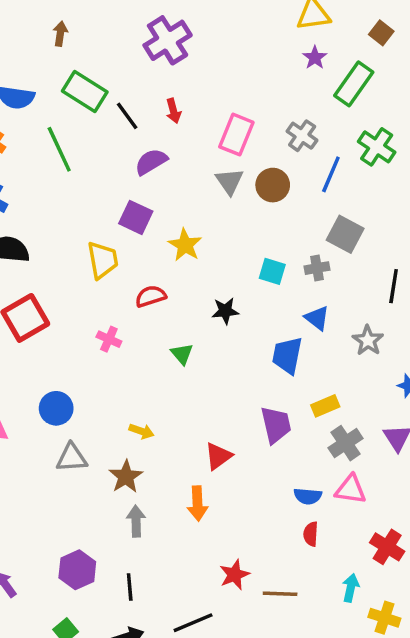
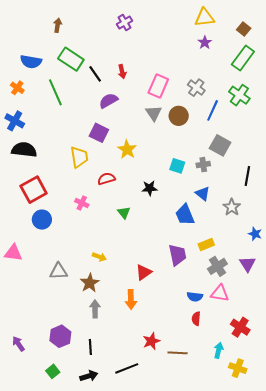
purple cross: (168, 40) -> (125, 22), moved, size x0.6
green rectangle: (354, 84) -> (243, 58), moved
blue trapezoid: (287, 355) -> (185, 215), turned -35
blue circle: (56, 408) -> (42, 220), moved

